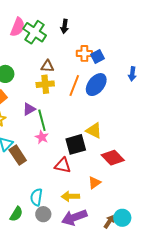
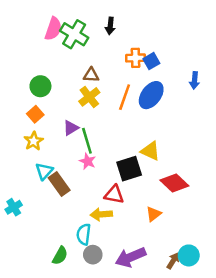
yellow cross: (45, 84) -> (89, 97), turned -30
yellow arrow: (70, 196) -> (101, 214), moved

